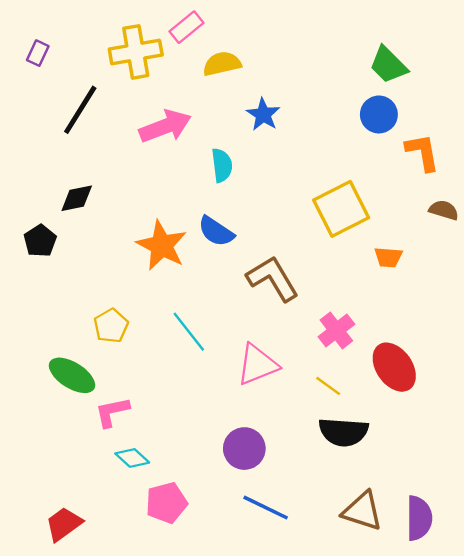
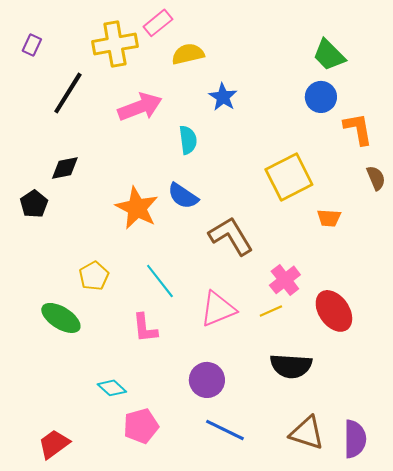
brown semicircle: (444, 210) -> (376, 178), turned 50
yellow line: (328, 386) -> (271, 311), moved, turned -60
pink L-shape: (112, 412) -> (145, 328), moved, turned -84

